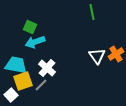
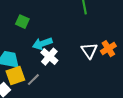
cyan arrow: (35, 42) -> (42, 44), moved
white cross: (47, 68) -> (49, 57), moved

